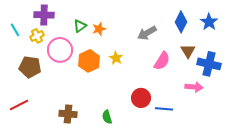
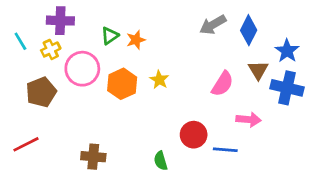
blue star: (209, 22) -> (287, 51), moved
gray arrow: (147, 33) -> (213, 25), moved
brown pentagon: (30, 67) -> (41, 92), turned -30
pink arrow: (194, 87) -> (249, 120), moved
green semicircle: (107, 117) -> (161, 161), moved

